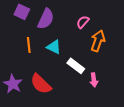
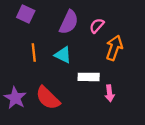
purple semicircle: (46, 19) -> (69, 22), moved
white rectangle: (76, 66) -> (89, 77), turned -36

